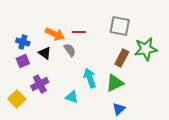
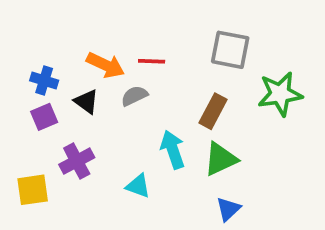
gray semicircle: (70, 50) -> (134, 96), turned -80
brown rectangle: (122, 58) -> (213, 111), moved
yellow square: (17, 99) -> (33, 190), turned 36

